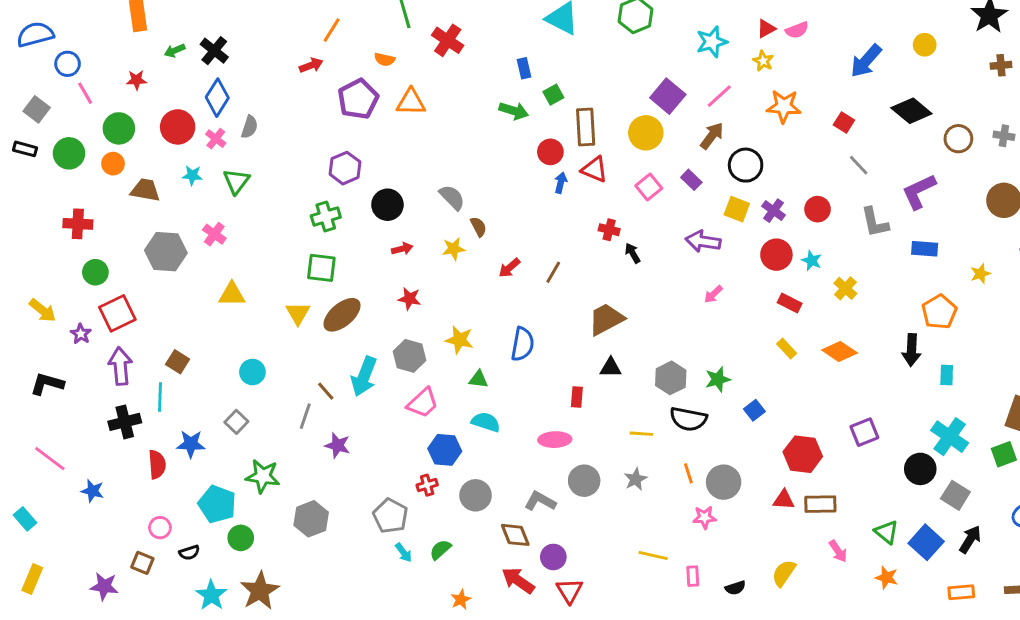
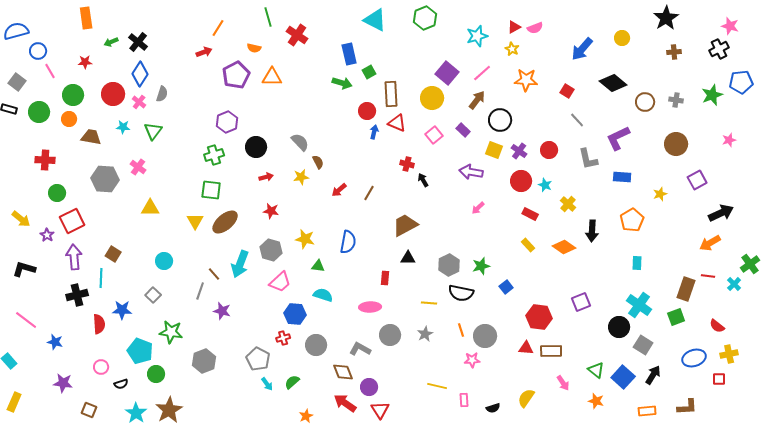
blue rectangle: (524, 68) -> (349, 54), size x1.5
black arrow: (911, 350) -> (592, 231), moved
brown square: (142, 563) -> (89, 410), moved
purple star: (104, 586) -> (63, 383), moved

